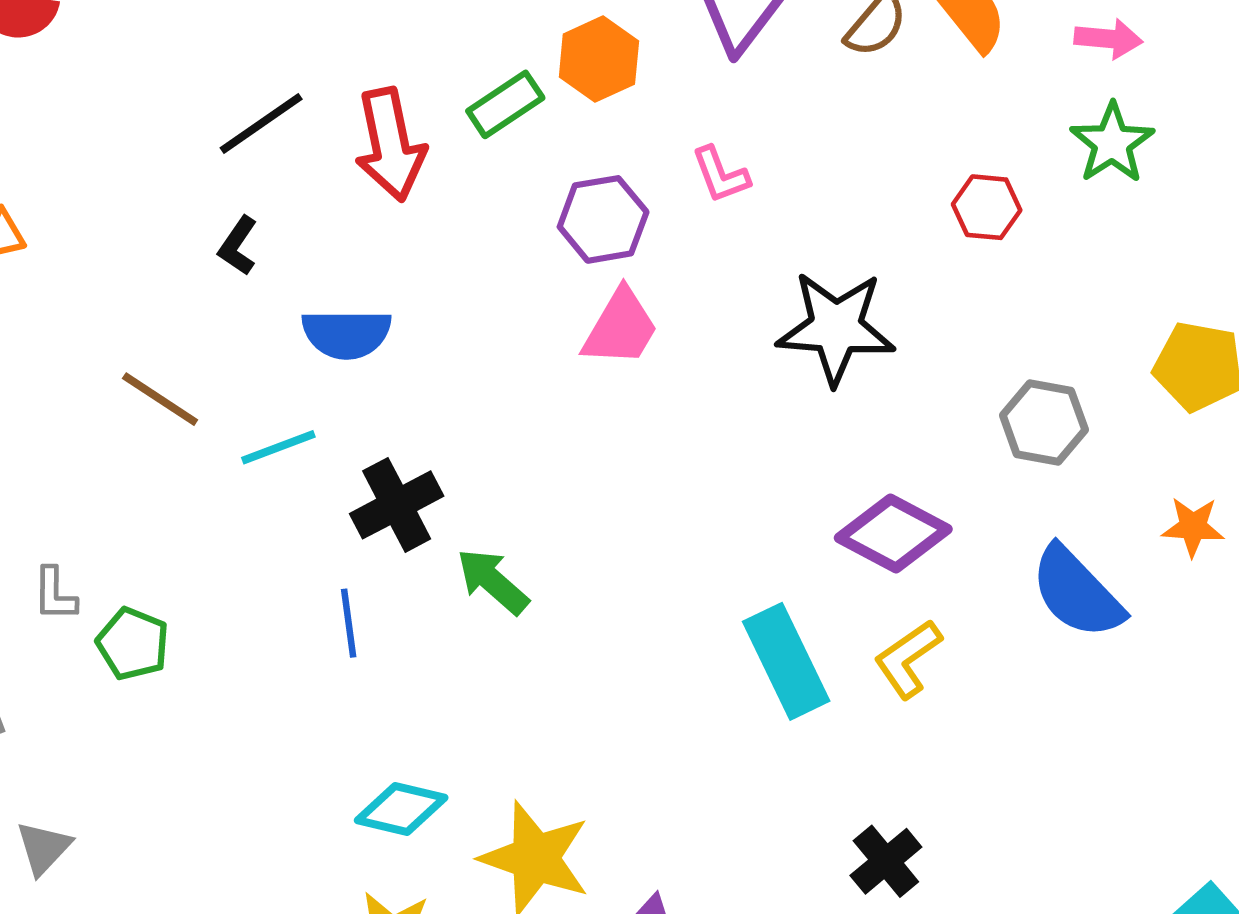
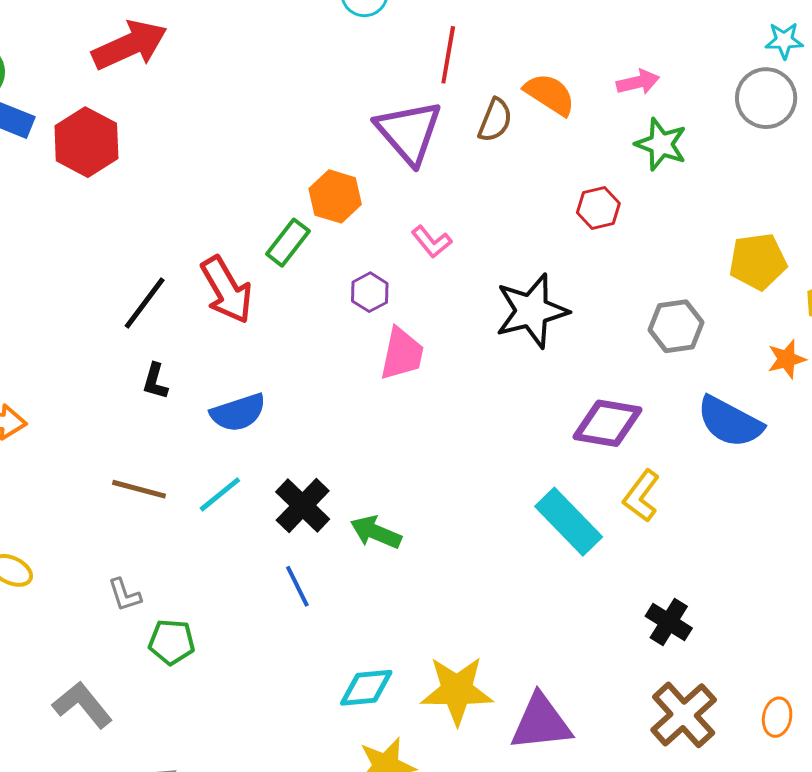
purple hexagon: (603, 219) -> (370, 292), size x0.7
gray L-shape: (55, 594) -> (125, 595), moved

